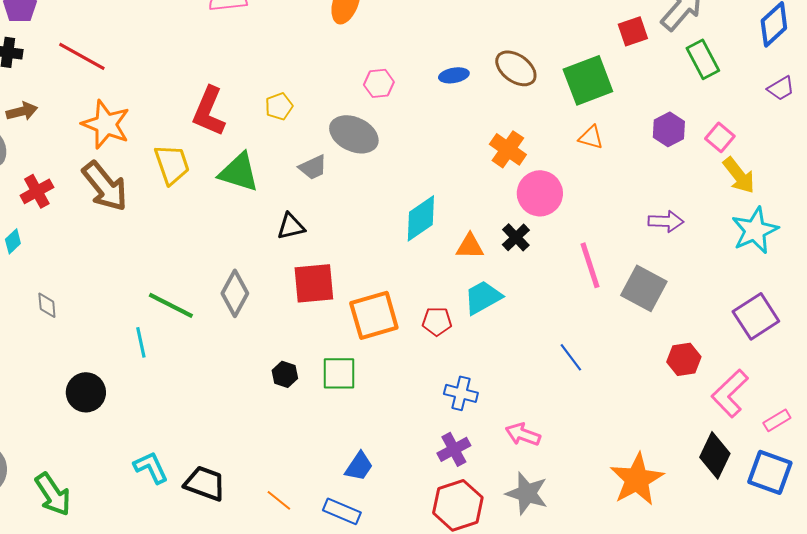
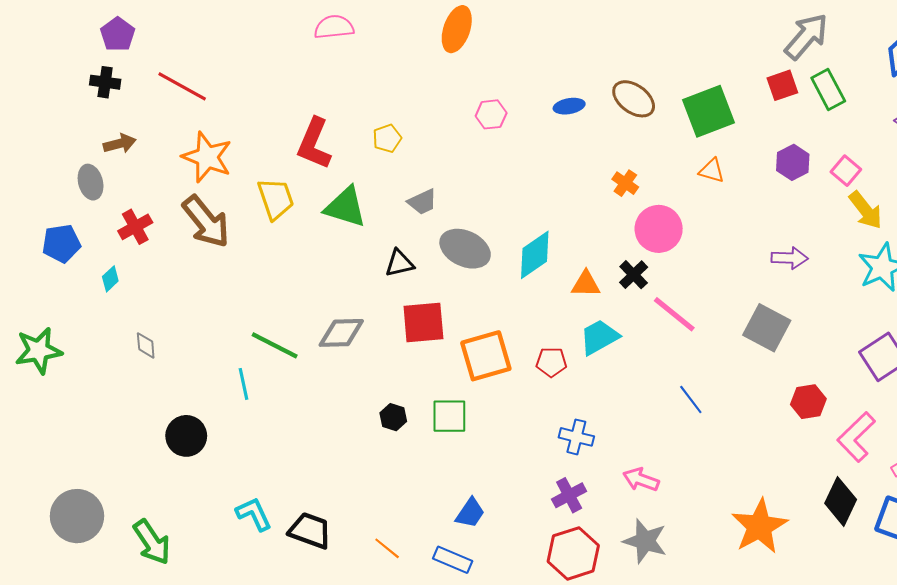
red square: (633, 31) -> (782, 85), moved
gray ellipse: (354, 134) -> (465, 249), moved
orange cross: (508, 149) -> (625, 183), size x0.7
pink line: (590, 265) -> (674, 314), moved, turned -33
gray diamond: (235, 293) -> (341, 333), turned 60

